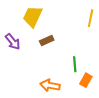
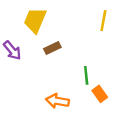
orange rectangle: (86, 80) -> (100, 94), turned -64

